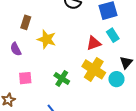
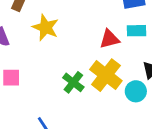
cyan rectangle: (113, 35) -> (137, 31), turned -64
green cross: (62, 78) -> (73, 82), moved

